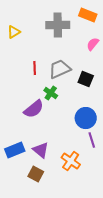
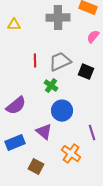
yellow triangle: (14, 32) -> (14, 25), turned 32
purple semicircle: (34, 109) -> (16, 106), moved
blue circle: (86, 118) -> (62, 111), moved
purple triangle: (41, 150) -> (44, 132), moved

